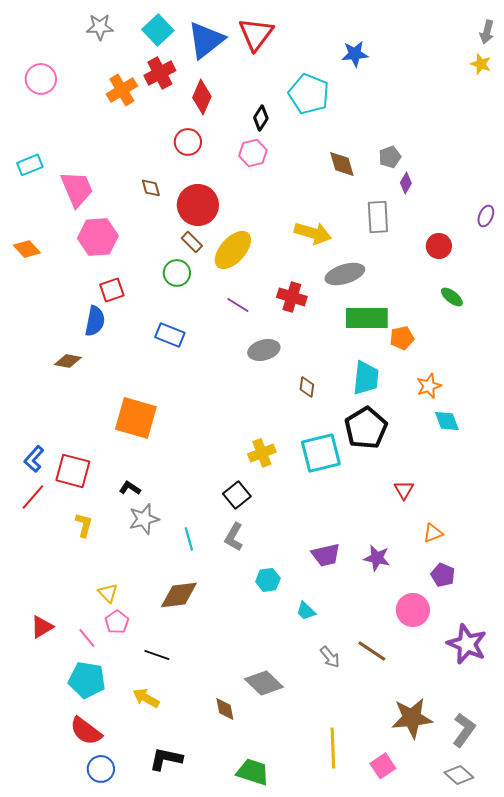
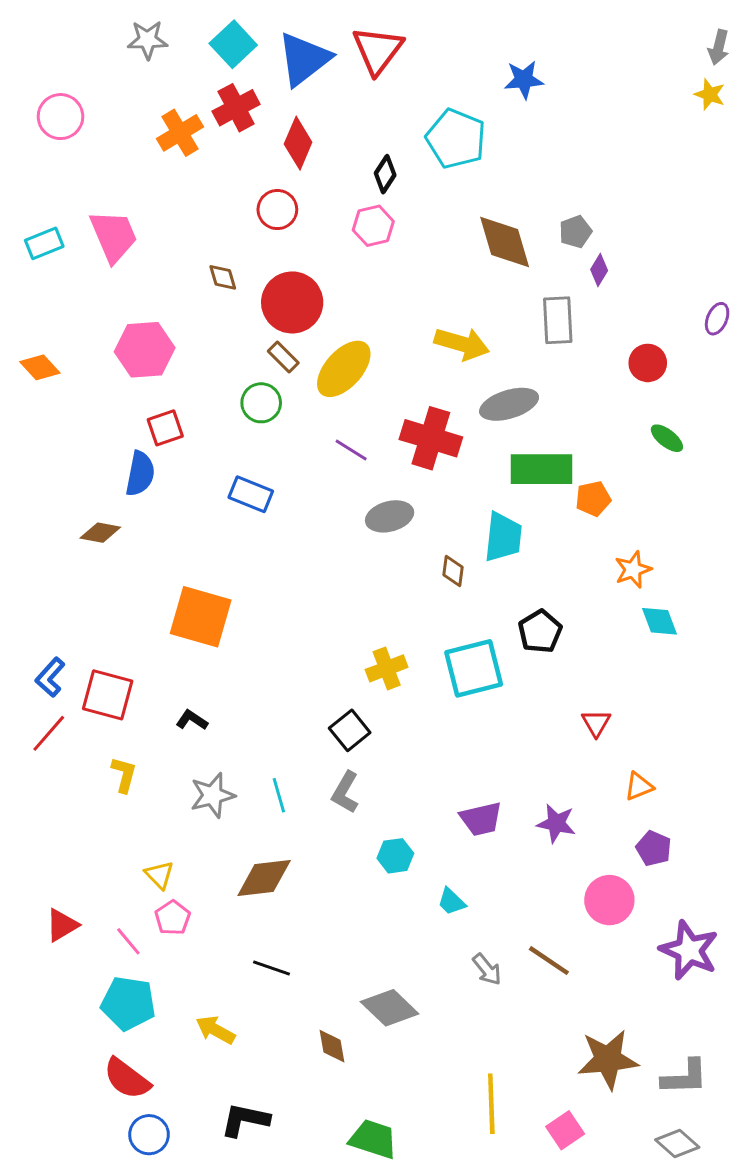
brown diamond: (342, 164) -> (505, 242), size x1.4
pink trapezoid: (77, 189) -> (114, 236), moved
red cross: (292, 297) -> (431, 438), size x1.4
cyan trapezoid: (366, 378) -> (503, 537), moved
black pentagon: (366, 428) -> (540, 632), size x0.7
gray star: (144, 519) -> (212, 795), moved
black line: (157, 655) -> (271, 968), moved
gray L-shape: (464, 730) -> (685, 1077), turned 52

